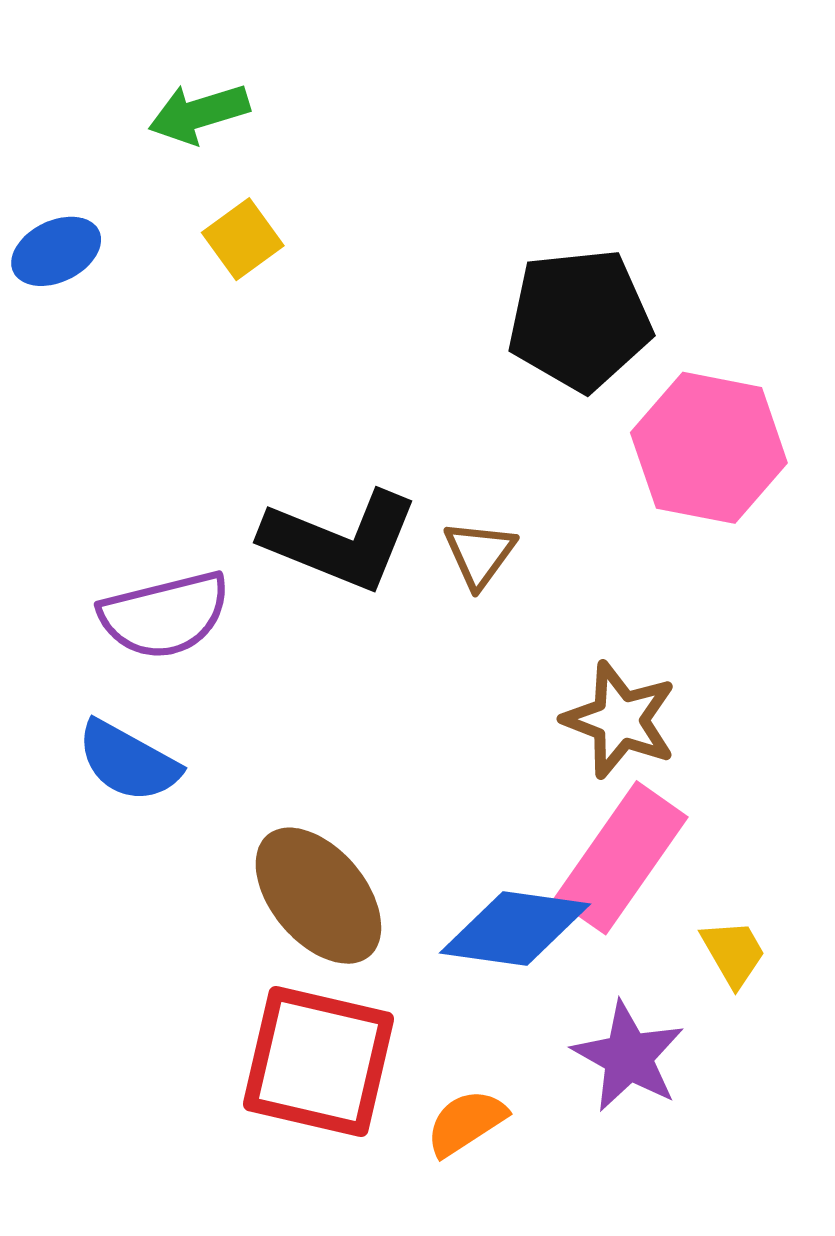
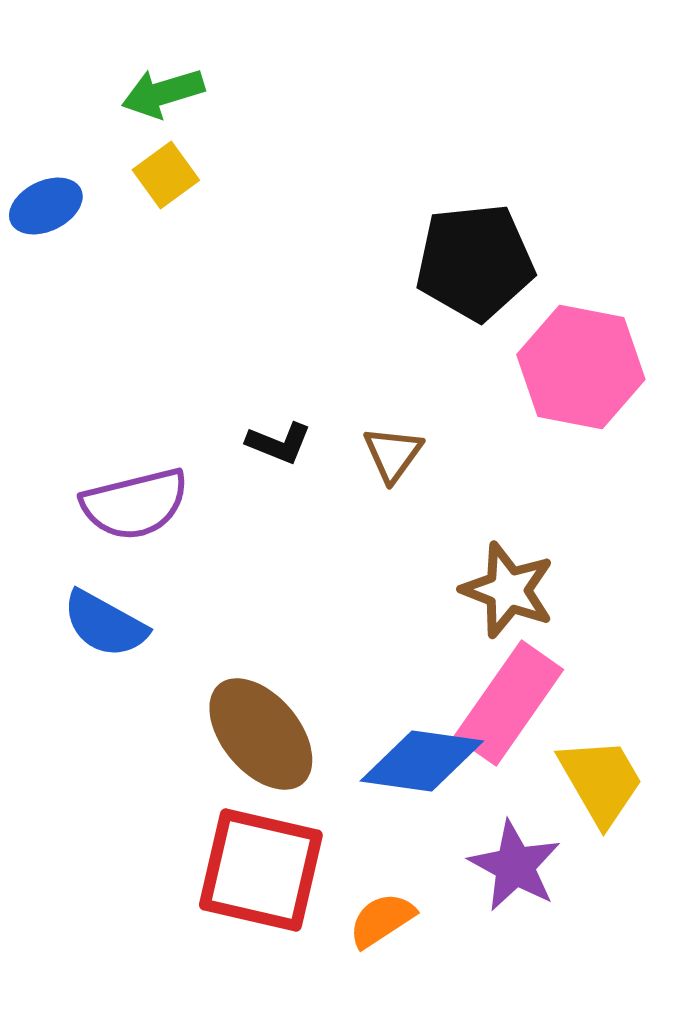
yellow square: (243, 239) -> (166, 175), moved
black L-shape: (340, 541) -> (279, 443), size x0.5
yellow trapezoid: (733, 953) -> (601, 781), size x1.6

